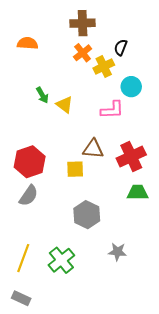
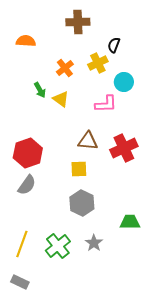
orange cross: (83, 53) -> (65, 68), moved
yellow square: (75, 169) -> (79, 169), moved
green trapezoid: (138, 192) -> (130, 222), moved
gray star: (117, 252) -> (94, 243), moved, turned 30

